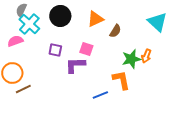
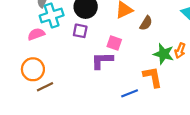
cyan cross: (29, 24) -> (52, 15), turned 30
purple square: (55, 50) -> (80, 31), moved
green star: (131, 59) -> (164, 54), turned 30

